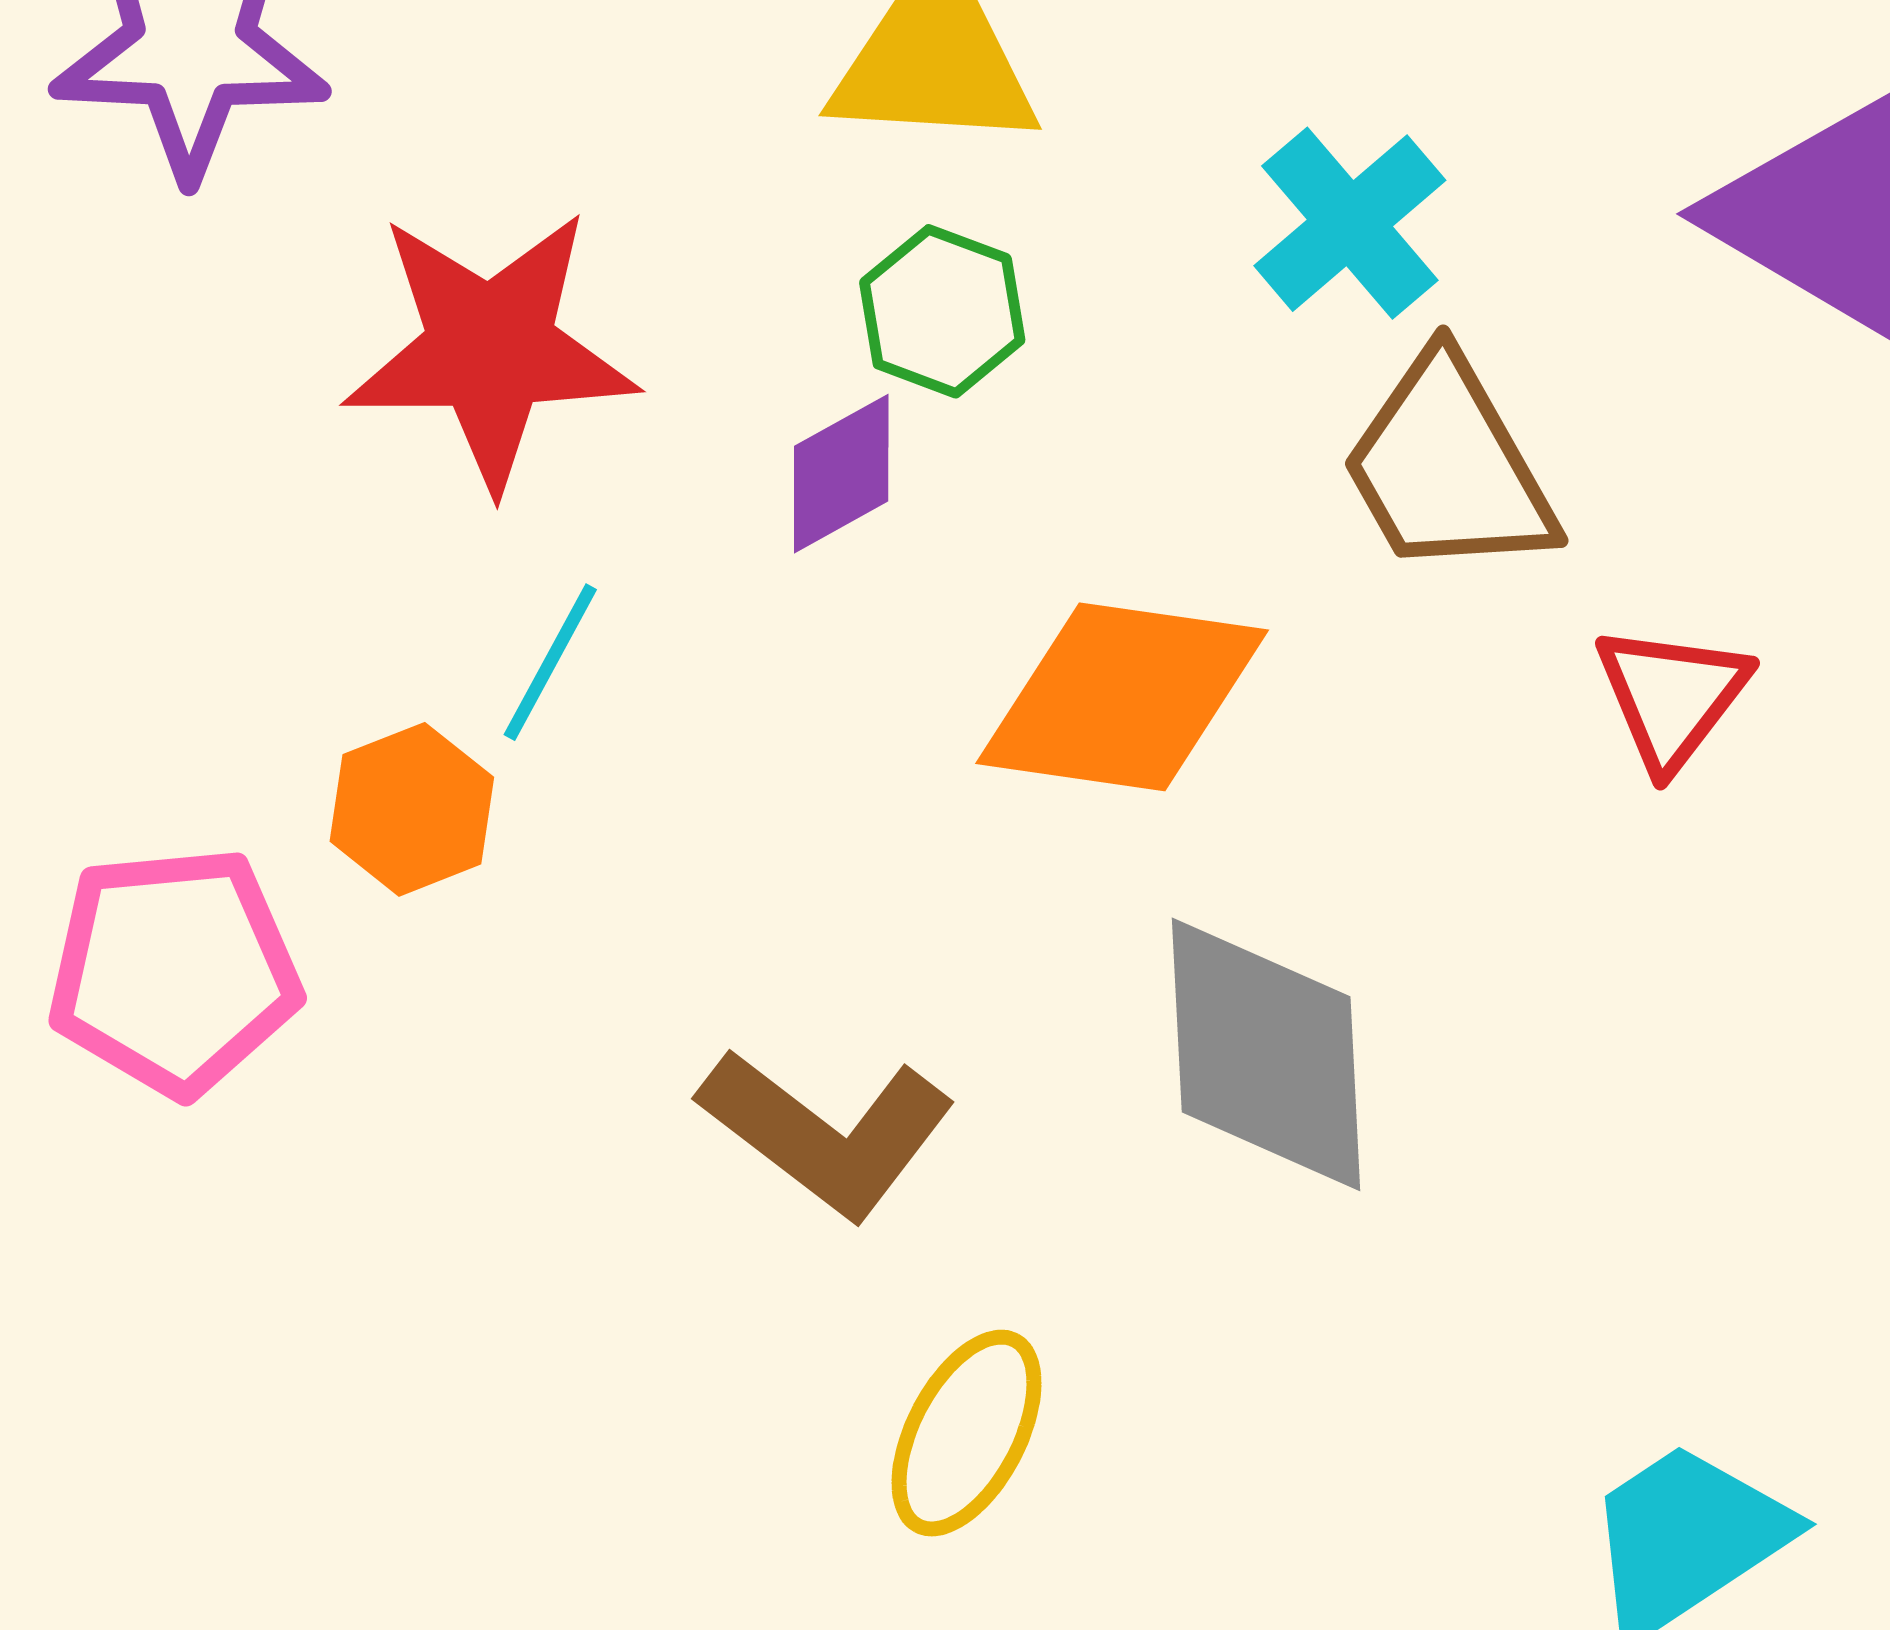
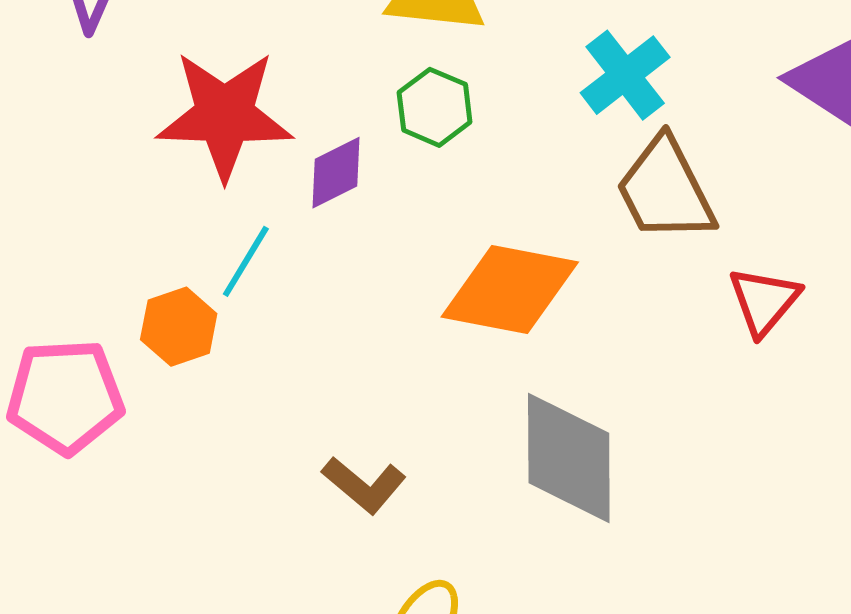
purple diamond: (841, 474) -> (336, 173), moved
brown L-shape: (827, 1133) -> (364, 485), size x0.7

